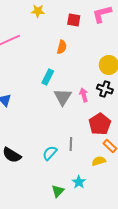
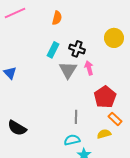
orange semicircle: (62, 47) -> (57, 18), moved
black cross: (105, 89) -> (77, 49), moved
cyan semicircle: (50, 153) -> (72, 140), moved, turned 35

